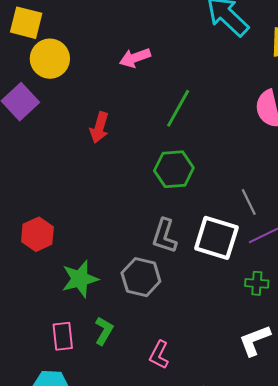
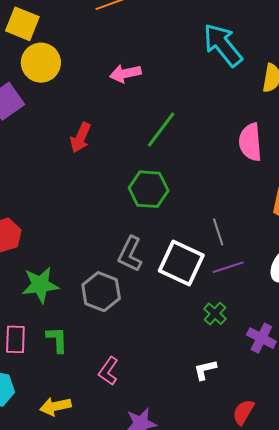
green cross: (257, 283) -> (215, 314), turned 30
green L-shape: (104, 331) -> (57, 340), turned -40
white L-shape: (255, 340) -> (205, 370), size x0.7

